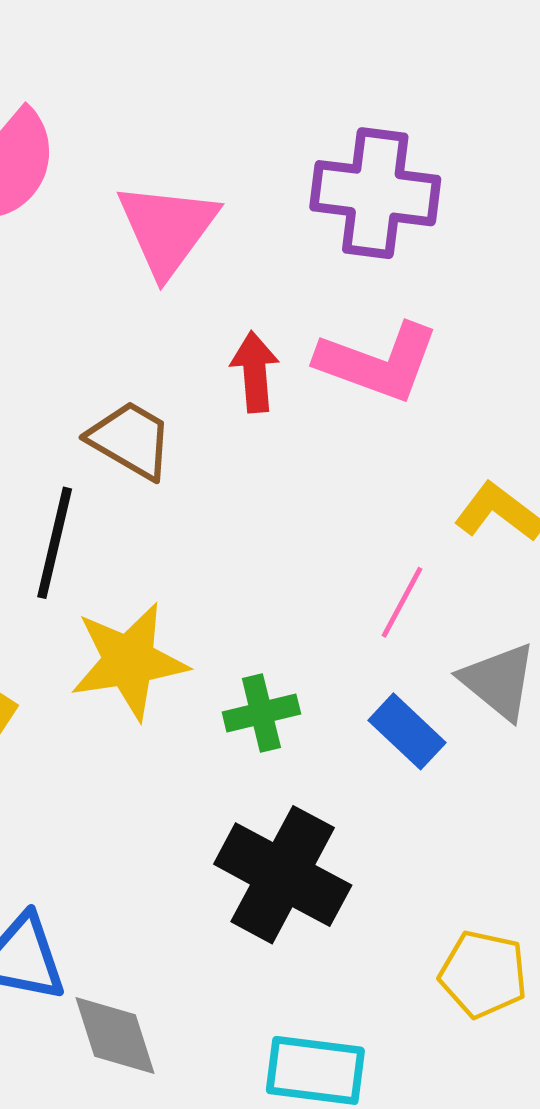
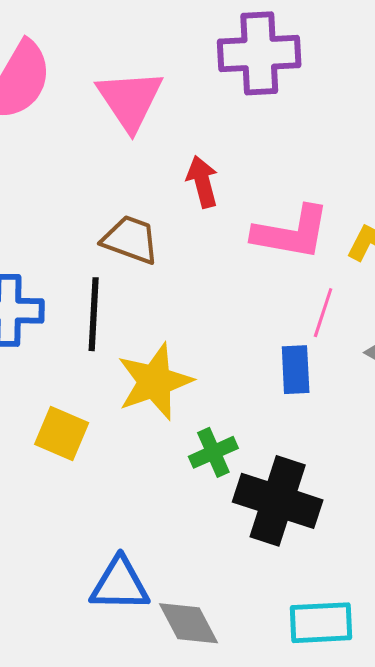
pink L-shape: (378, 362) -> (291, 233), moved
green cross: (261, 713) -> (213, 452), moved
blue rectangle: (407, 731) -> (296, 370), moved, turned 54

